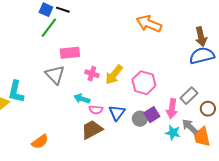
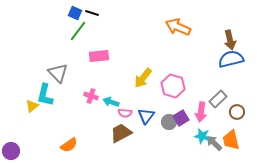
pink cross: (92, 74) -> (91, 96), moved
gray triangle: (55, 75) -> (58, 73), moved
gray arrow: (190, 127) -> (214, 143), moved

